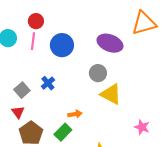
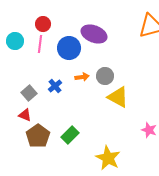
purple ellipse: (110, 43) -> (94, 34), moved
red triangle: (18, 112) -> (25, 115), turned -32
orange arrow: (75, 114) -> (82, 77), moved

